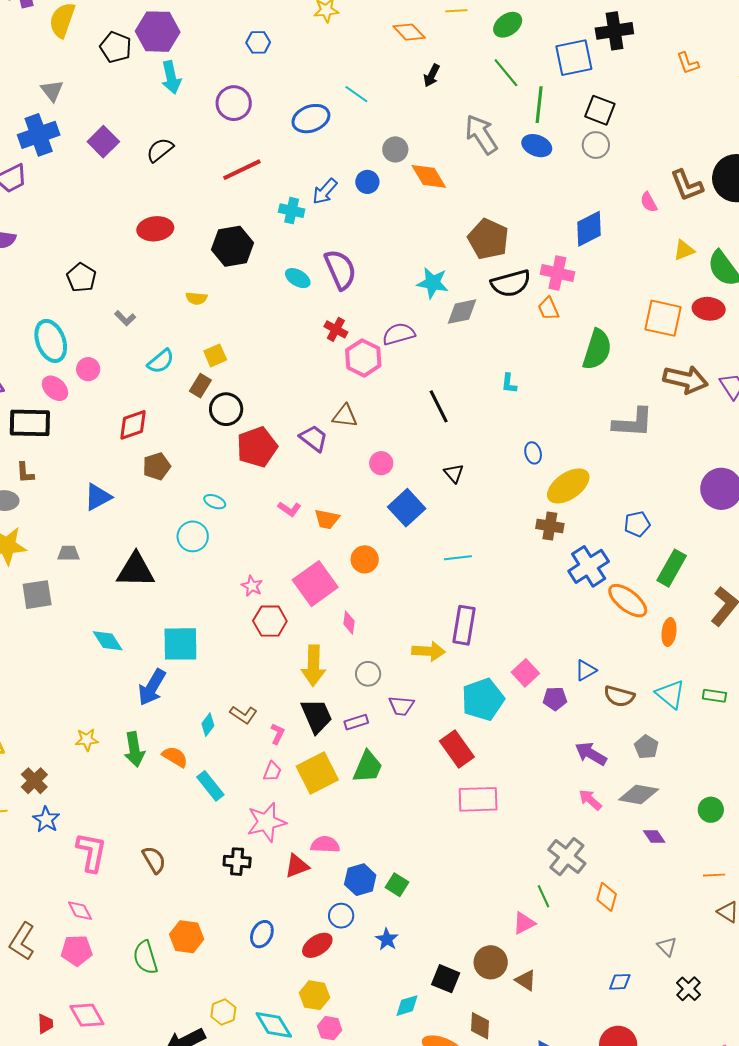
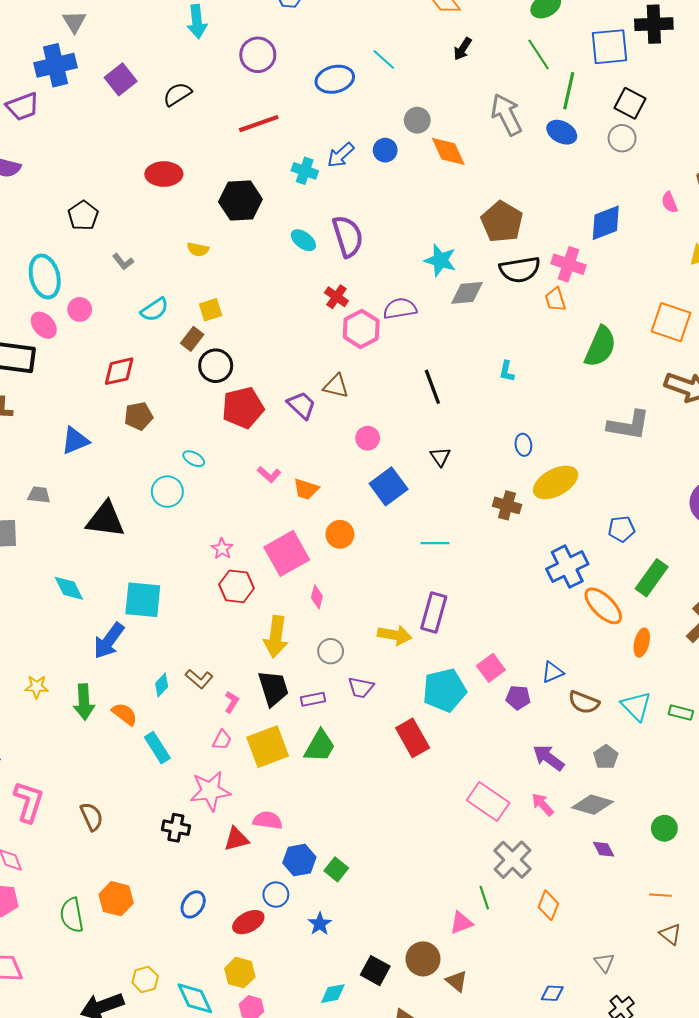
brown cross: (550, 526) -> (507, 505), moved
pink rectangle: (478, 799) -> (488, 802), moved, turned 30

